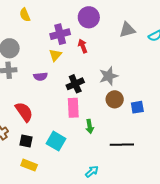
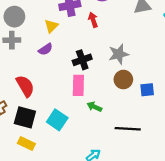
yellow triangle: (55, 55) -> (51, 26), moved
purple semicircle: (40, 76) -> (45, 49), turned -32
green arrow: (90, 126) -> (94, 107), turned 120
black square: (26, 141) -> (25, 117), size x1.5

